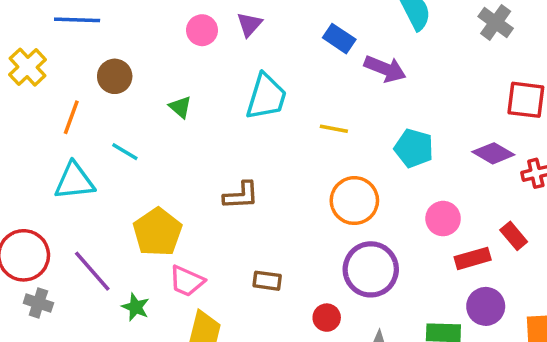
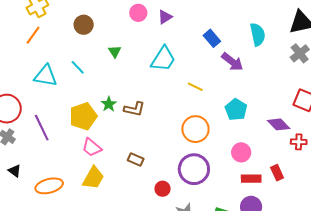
orange line: (71, 117) -> (33, 35), moved
green star: (136, 307) -> (109, 104), moved

